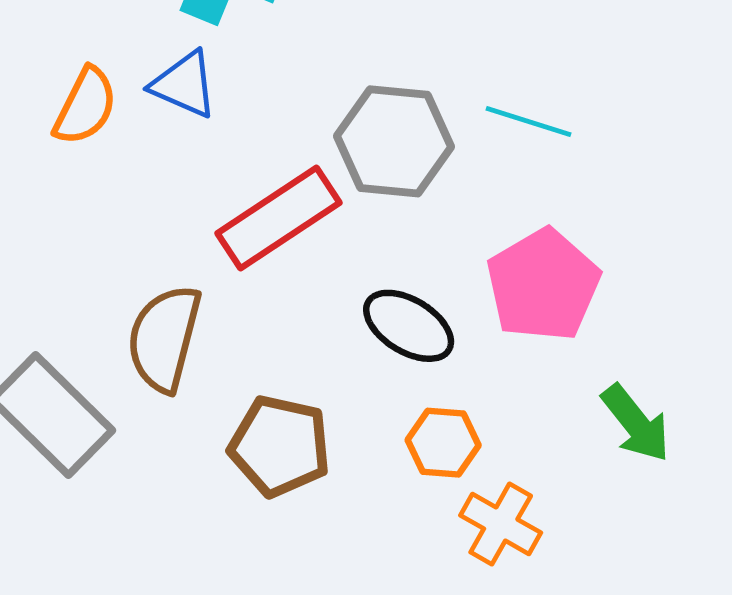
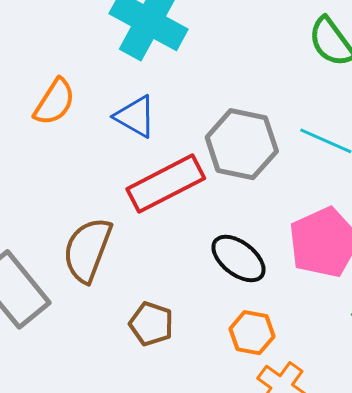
blue triangle: (184, 84) -> (135, 117), moved
brown pentagon: (280, 446) -> (151, 324), size x0.7

